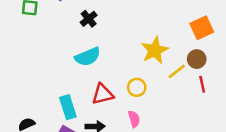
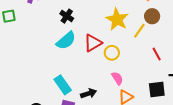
black cross: (89, 19) -> (67, 16), moved
red line: (202, 84) -> (157, 54), moved
red triangle: (103, 94) -> (93, 43), moved

